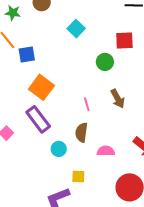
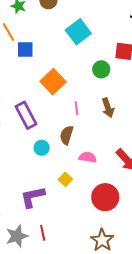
cyan square: (76, 29) -> (78, 32), size x1.4
orange square: (41, 87) -> (53, 82), moved
yellow square: (78, 177) -> (65, 179), moved, turned 32

